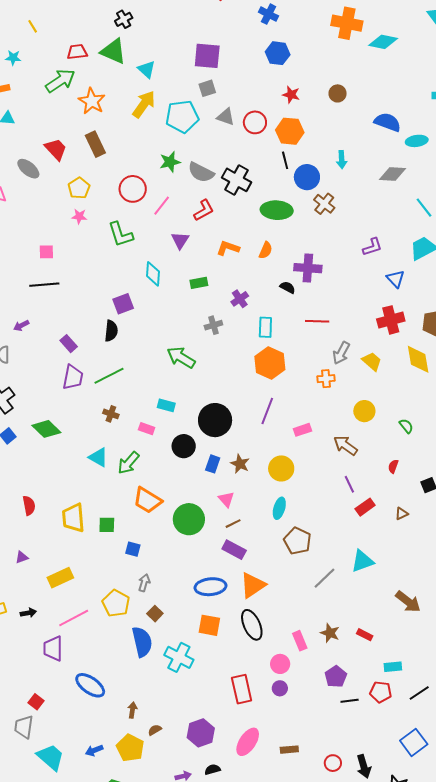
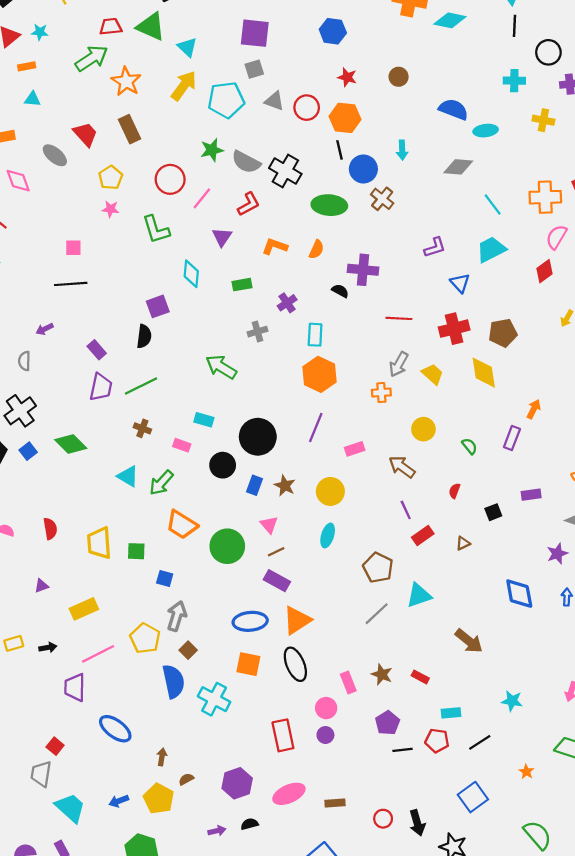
red line: (317, 321) -> (399, 318), moved
brown pentagon: (297, 541) -> (378, 568), moved
gray arrow: (144, 583) -> (177, 616), size x1.5
pink ellipse: (248, 742) -> (289, 794), turned 32

